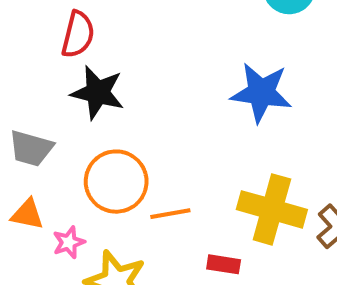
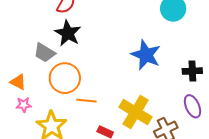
gray trapezoid: (31, 148) -> (44, 53), moved
pink star: (69, 242) -> (24, 105), moved

